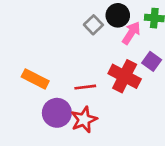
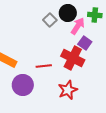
purple square: (152, 61) -> (85, 43), moved
red star: (84, 120) -> (68, 90), moved

